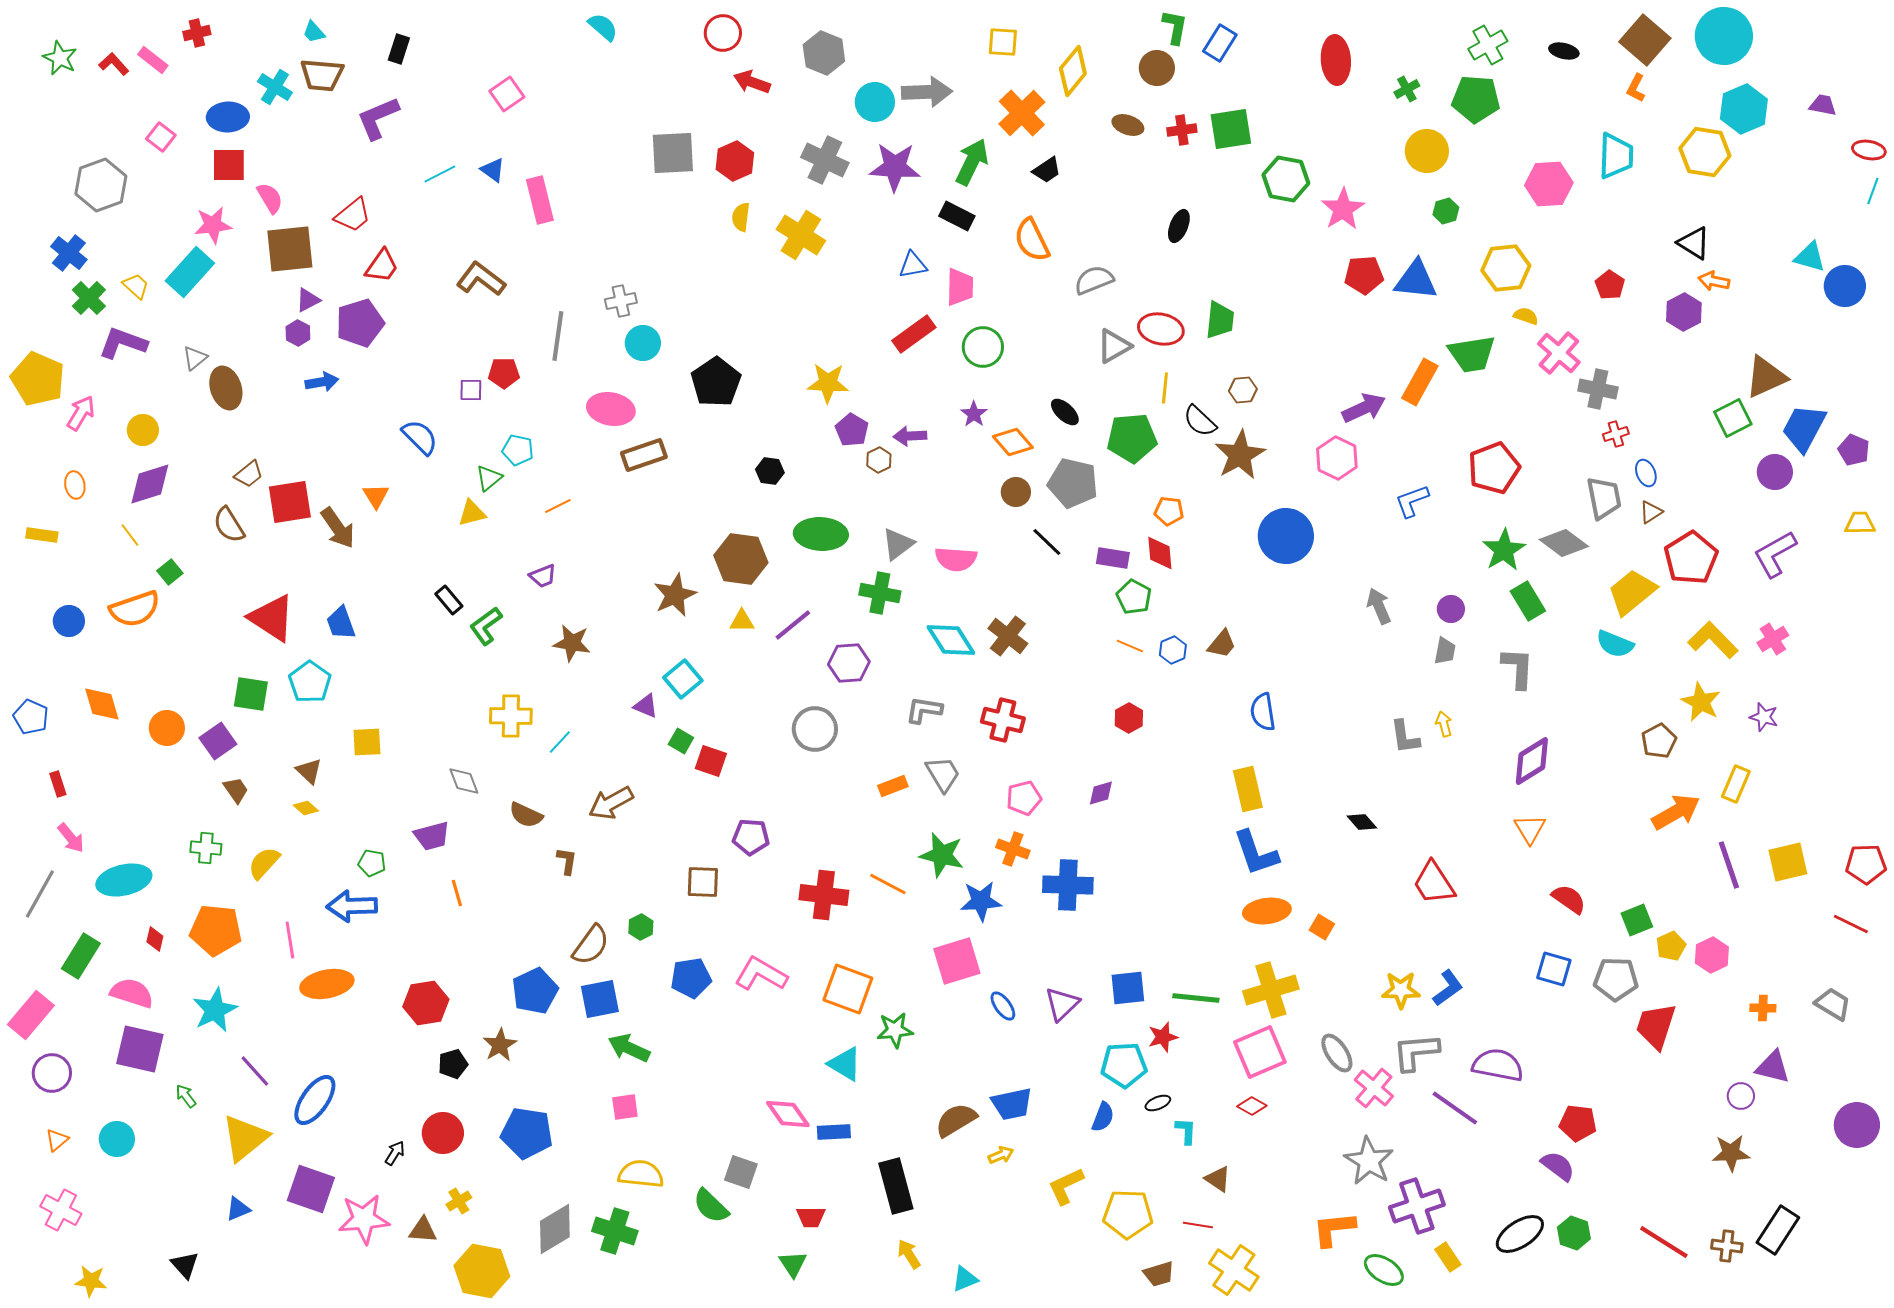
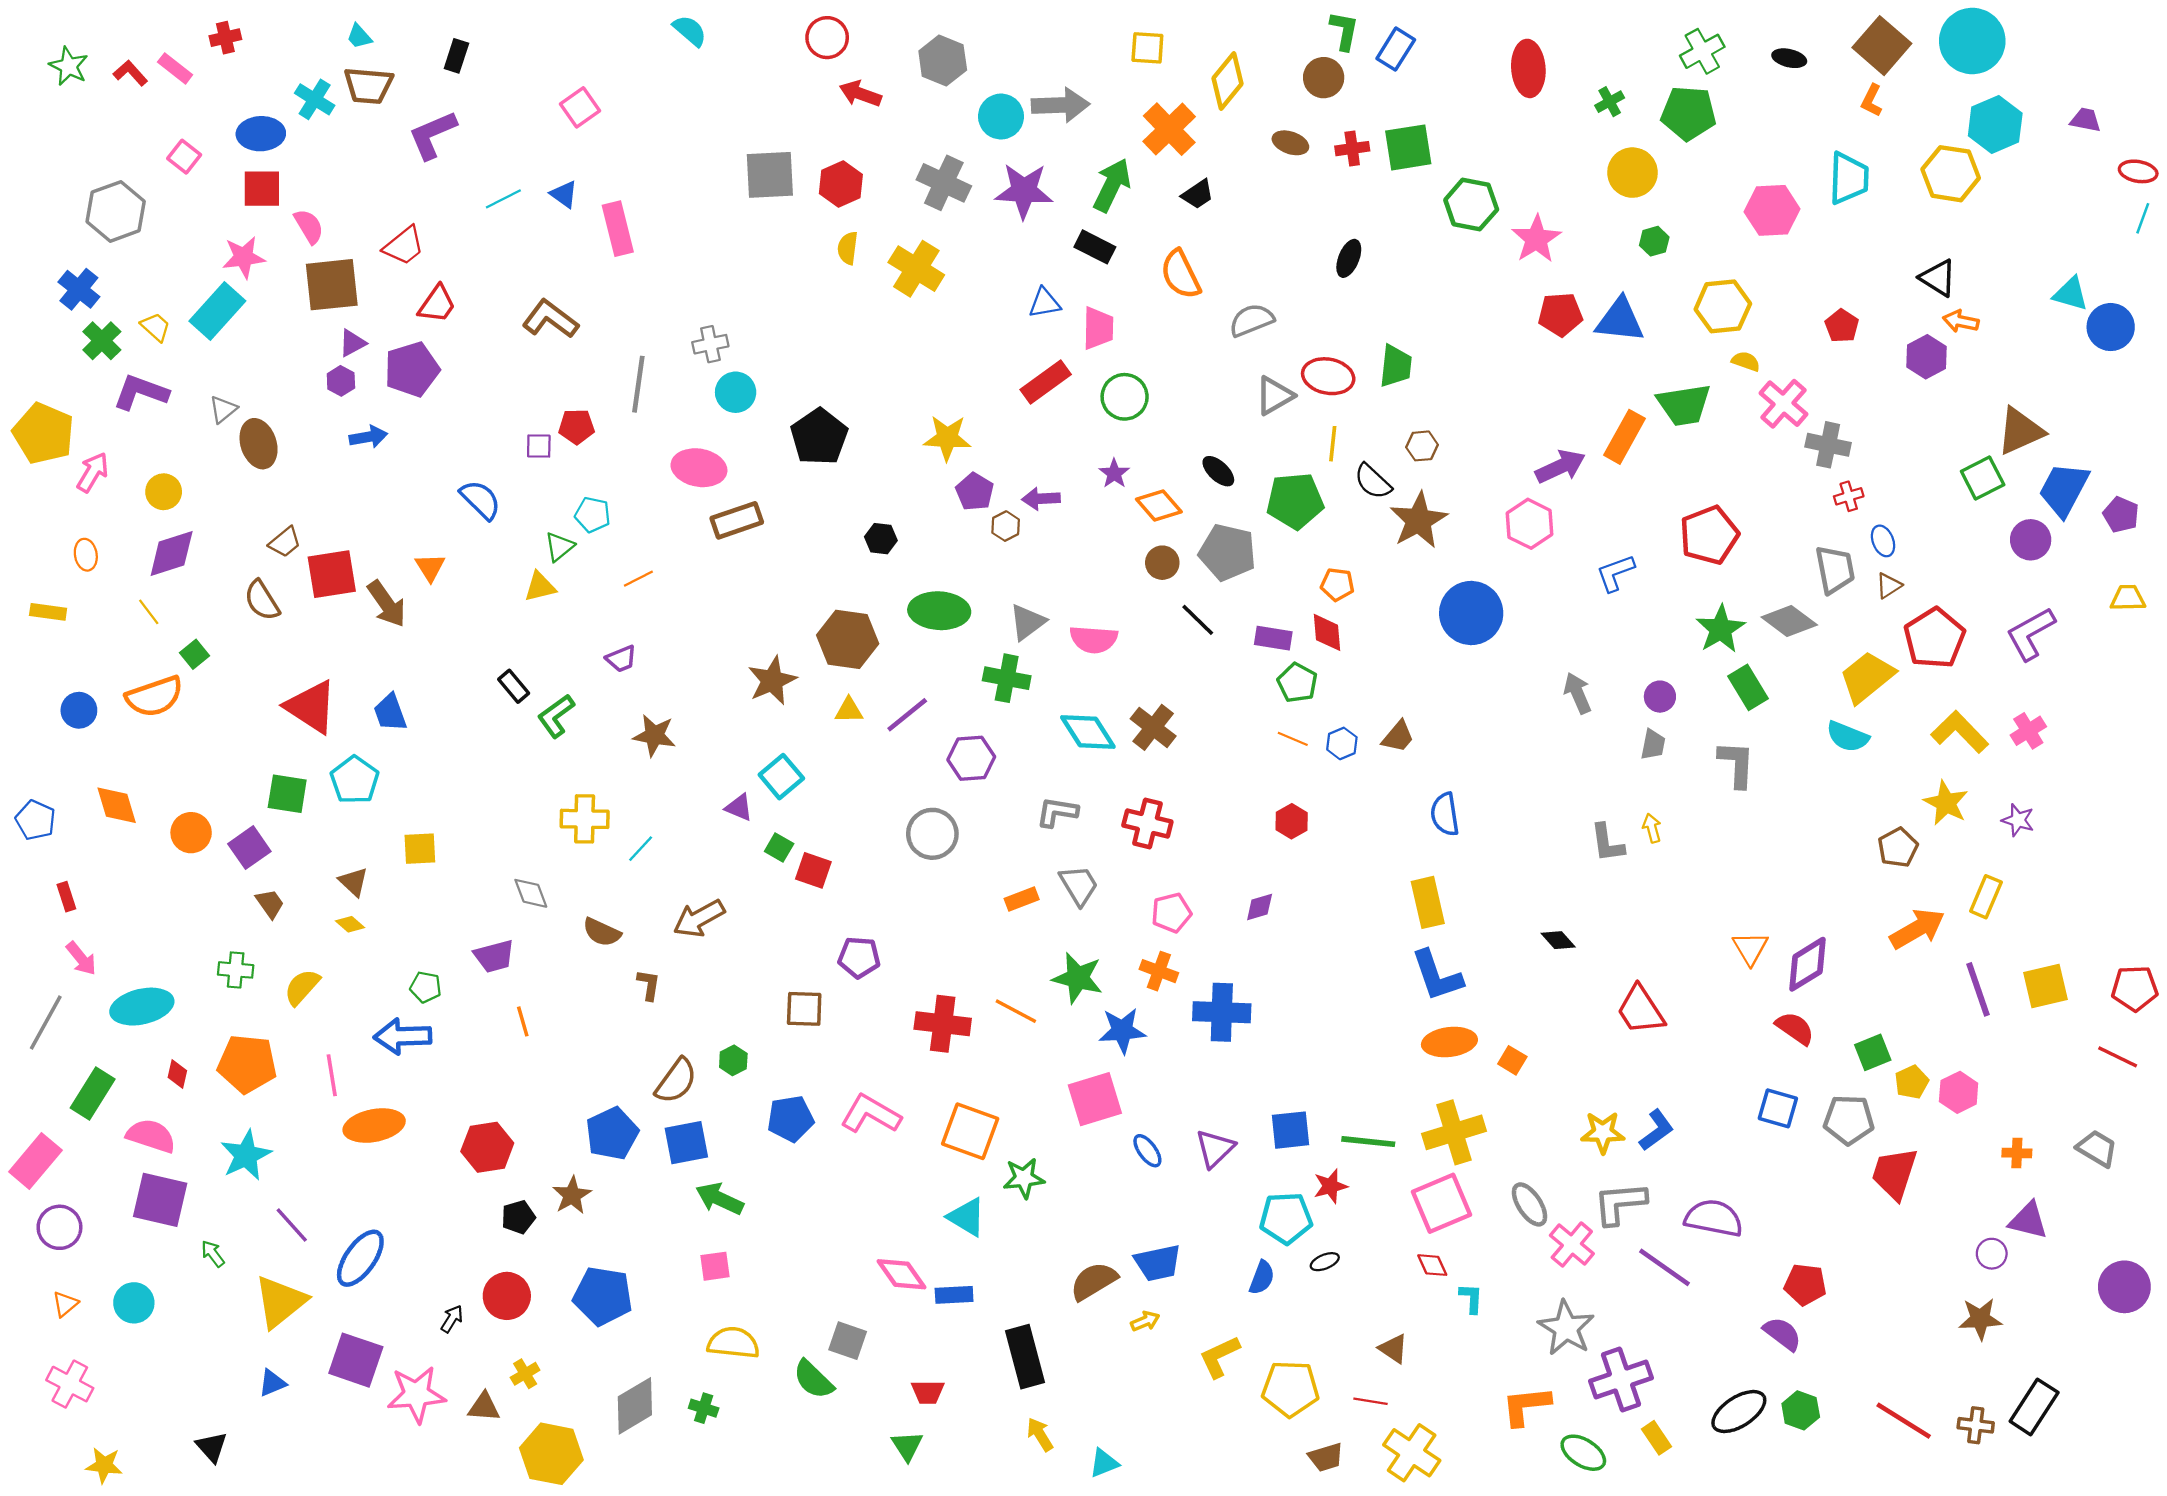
purple diamond: (1532, 761) -> (1808, 964), moved
red diamond: (1252, 1106) -> (1432, 1265), turned 36
cyan L-shape: (1186, 1131) -> (1471, 1298), moved
green cross: (615, 1231) -> (704, 1408), size x0.6

